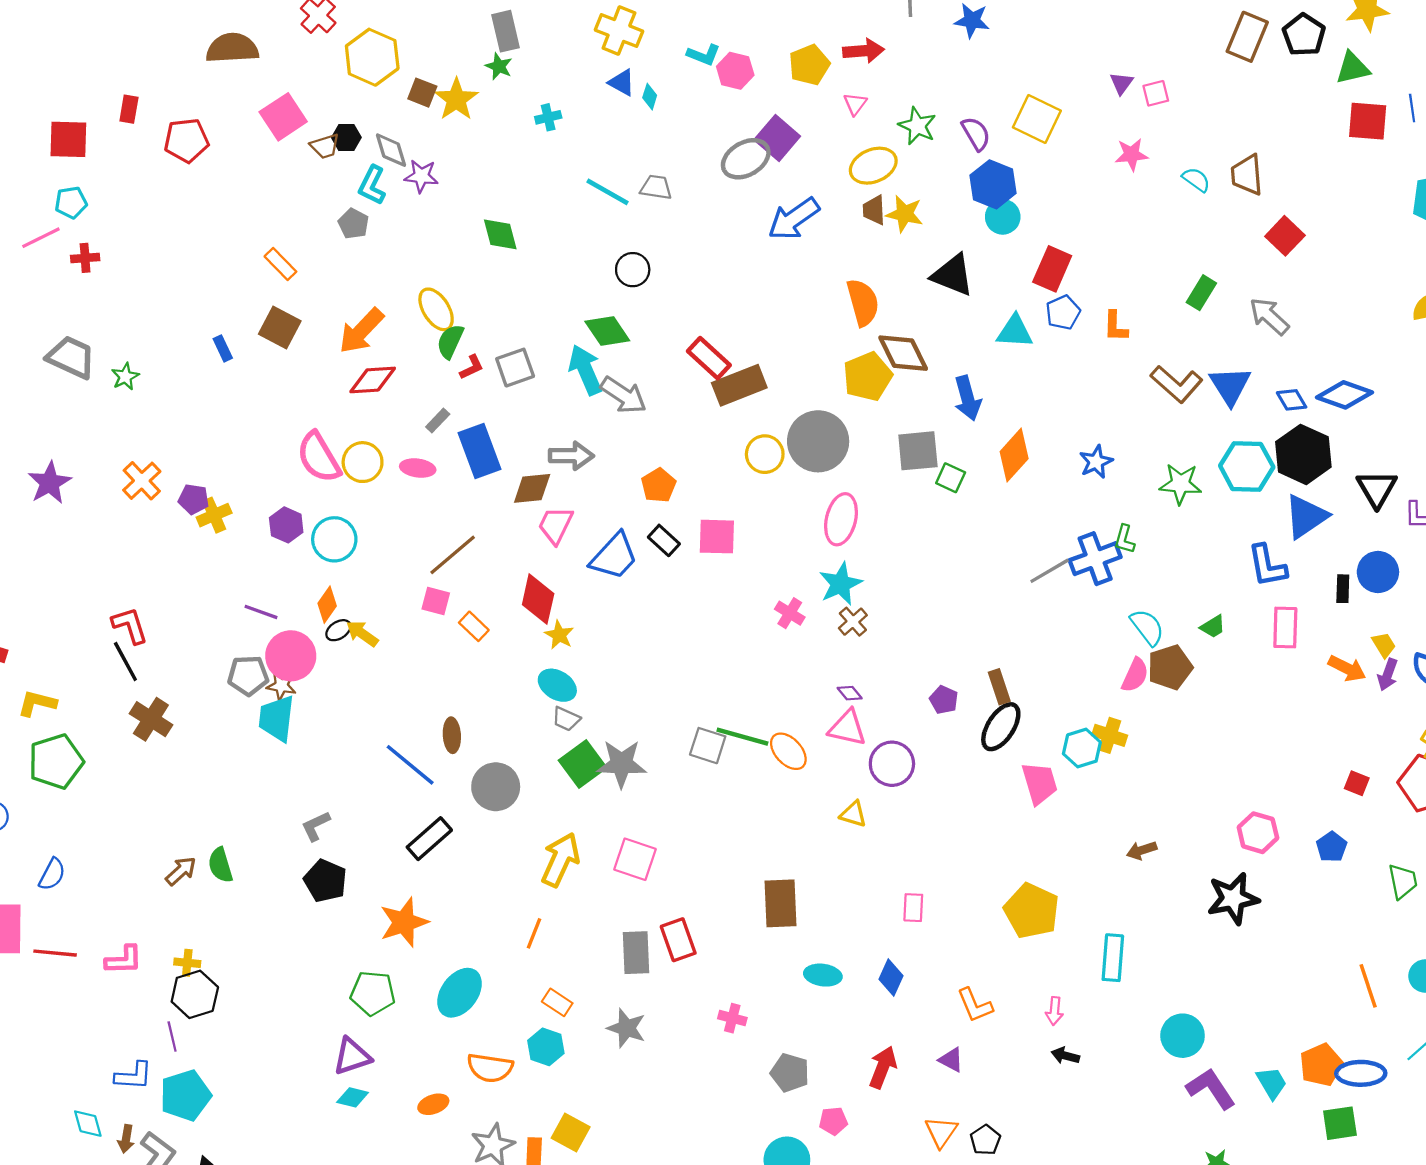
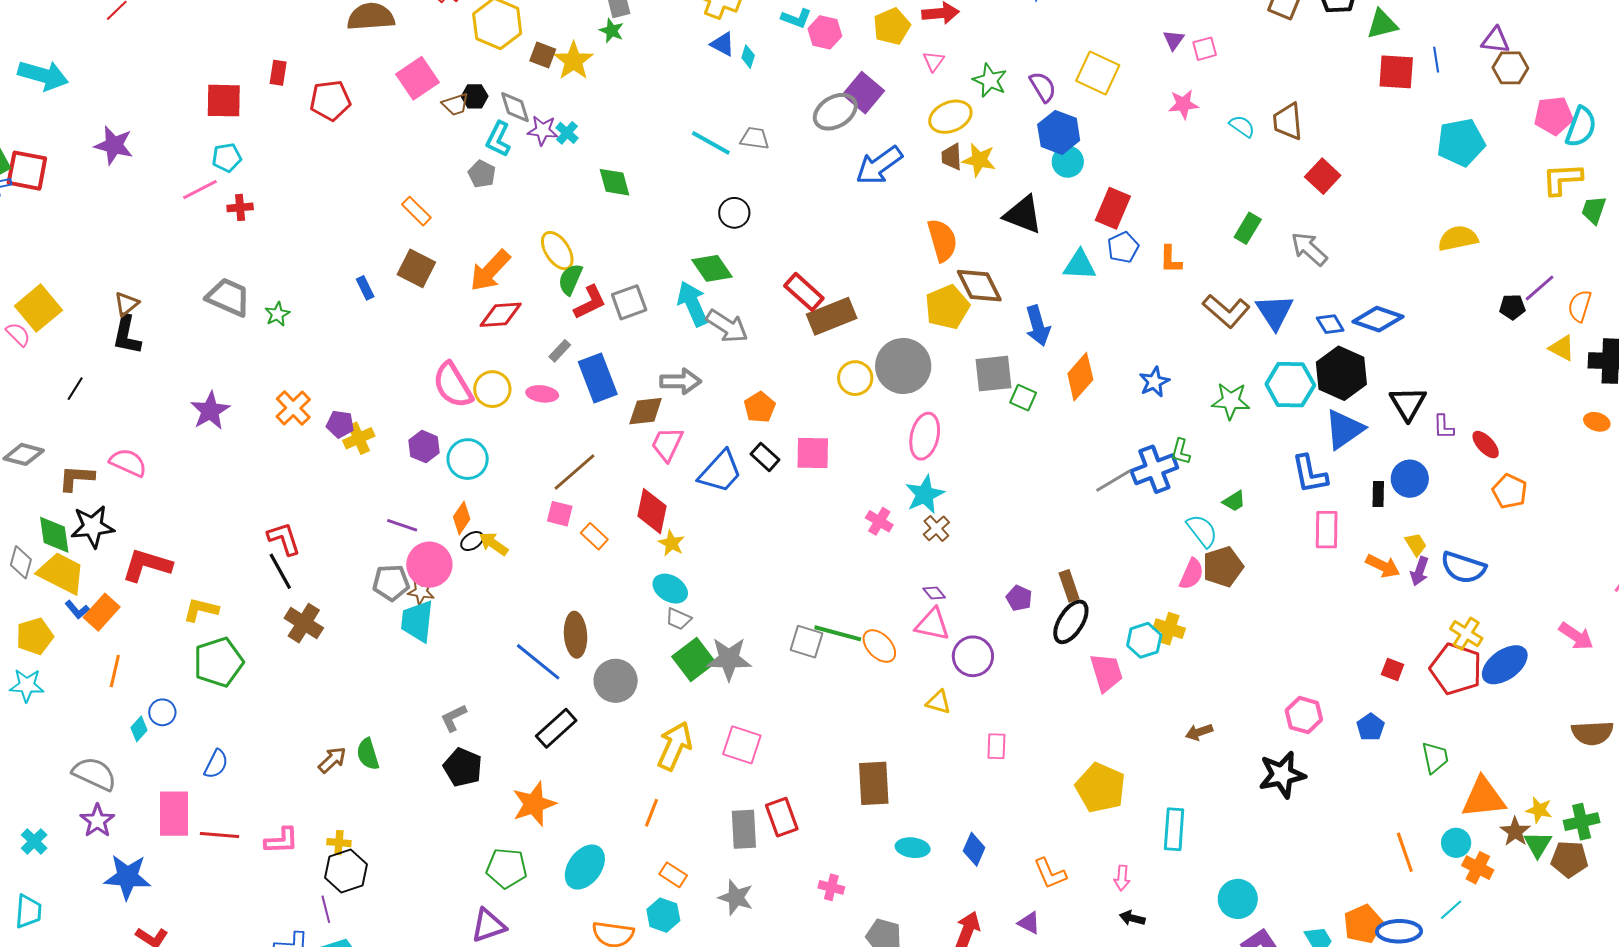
cyan cross: (548, 117) -> (567, 133), moved, turned -35
red L-shape: (472, 367) -> (590, 302), size x1.5
green trapezoid: (1213, 627) -> (1234, 501), moved
brown ellipse: (452, 735) -> (576, 635), size x1.4
pink rectangle: (913, 908) -> (996, 746), moved

